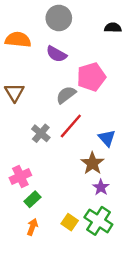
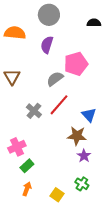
purple semicircle: (56, 54) -> (47, 45), turned 78
brown star: (92, 163) -> (77, 136), turned -30
green cross: (98, 221) -> (82, 184), size x0.6
yellow square: (70, 222) -> (57, 195), moved

